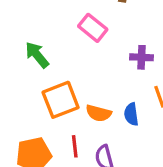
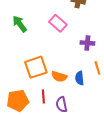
green arrow: (37, 55) -> (20, 24), moved

